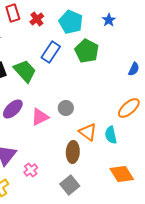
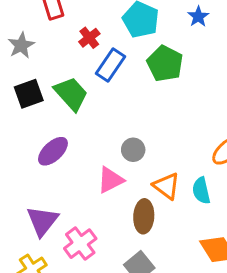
red cross: (37, 19) -> (89, 38), moved
pink triangle: (40, 117) -> (110, 180), moved
pink cross: (31, 170) -> (80, 244), size x1.5

